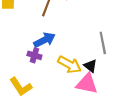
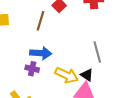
blue arrow: (44, 40) -> (41, 53), turned 35

